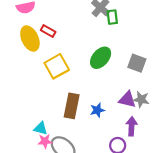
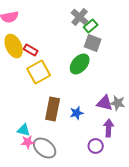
green rectangle: (112, 17) -> (91, 26), turned 56
red rectangle: (48, 31) -> (31, 50), moved
gray square: (137, 63) -> (93, 43), moved

